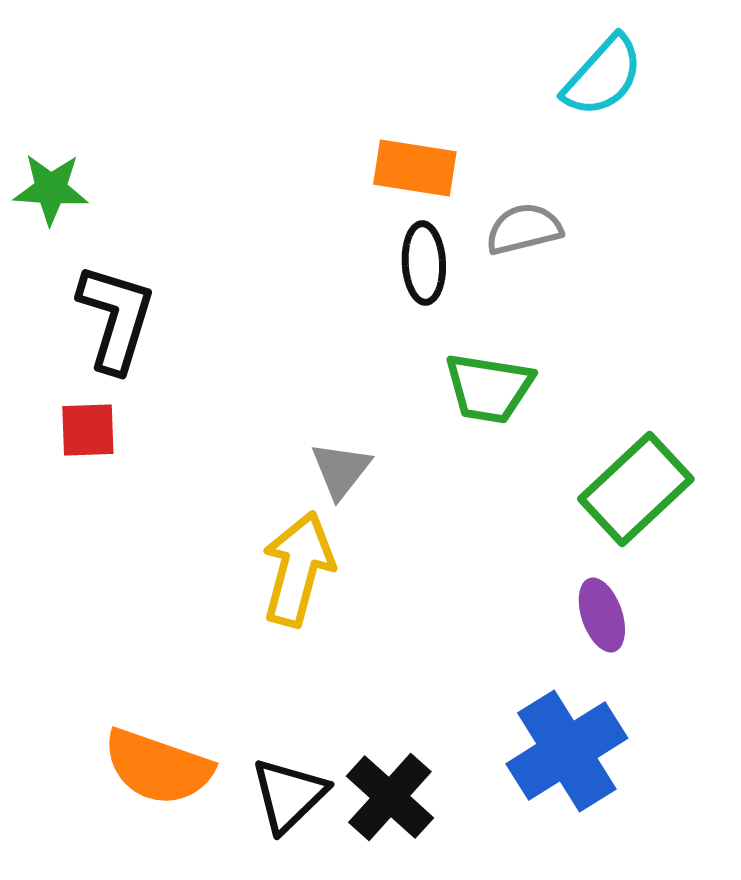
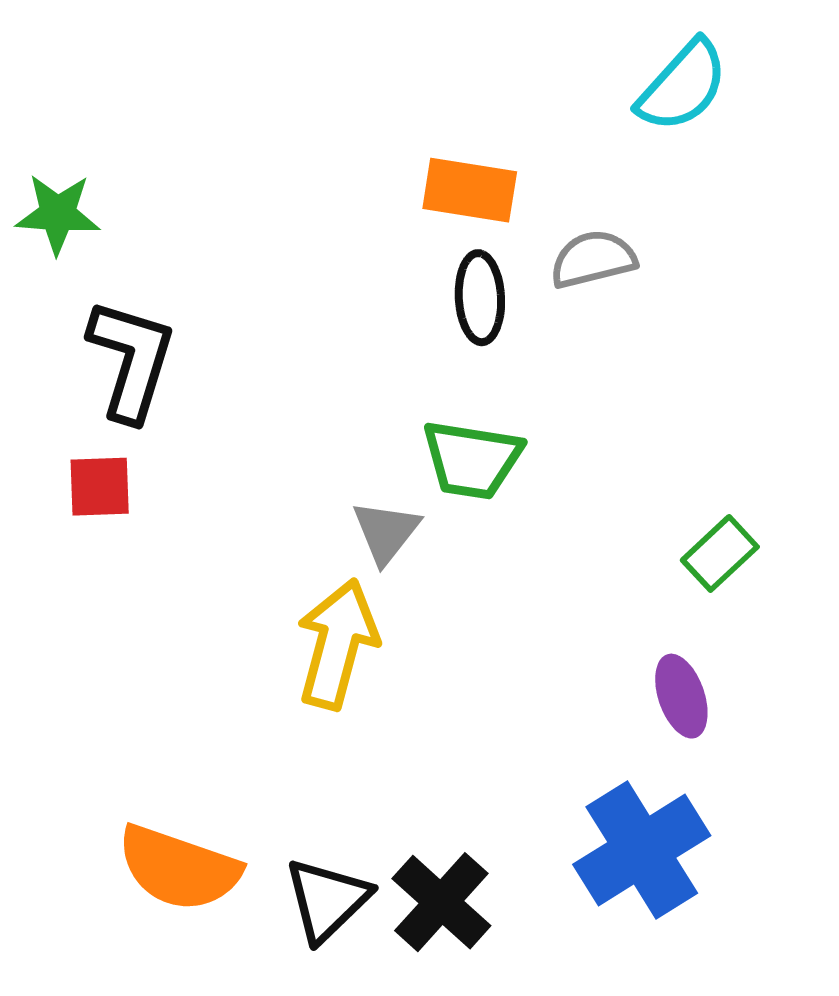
green trapezoid: (489, 388) -> (472, 460), moved
green rectangle: (636, 489) -> (720, 553), size x0.6

